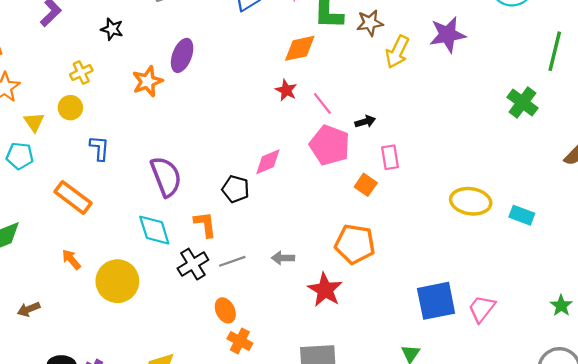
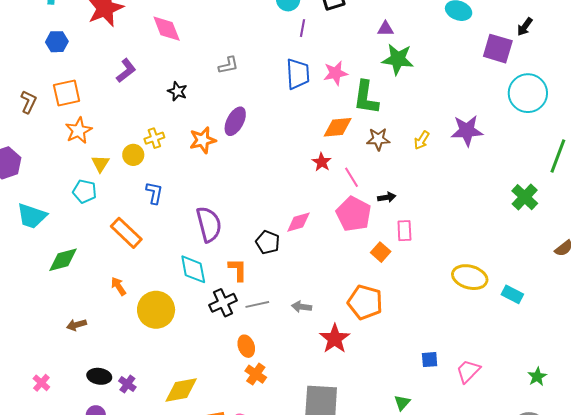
brown star: (370, 23) -> (378, 139), moved
yellow arrow: (397, 52) -> (422, 140), size x0.7
yellow cross: (81, 73) -> (154, 138), moved
blue square: (436, 301) -> (430, 360), size x0.5

